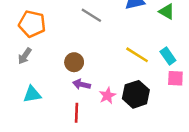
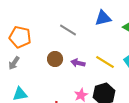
brown circle: (74, 62) -> (55, 59), moved
purple arrow: (82, 84) -> (78, 63), moved

